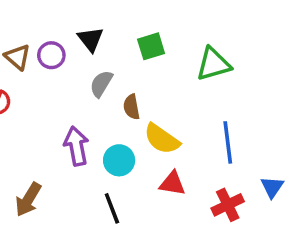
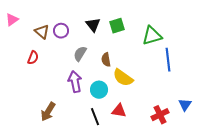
black triangle: (91, 39) -> (93, 25), moved
gray semicircle: (101, 84) -> (80, 54), moved
blue line: (228, 142) -> (168, 60), moved
red triangle: (172, 183) -> (119, 111), moved

